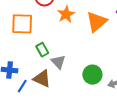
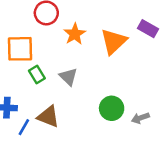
green rectangle: (42, 50) -> (37, 75), moved
gray triangle: (58, 62) -> (68, 77), moved

